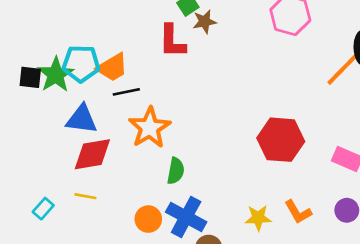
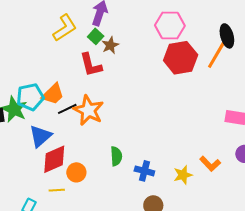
blue triangle: (82, 119) -> (40, 136), turned -35
orange star: (150, 128) -> (88, 110), moved
red hexagon: (281, 140) -> (181, 58), moved
blue cross: (186, 217) -> (144, 171), moved, size x0.7
orange circle: (148, 219) -> (76, 172), moved

